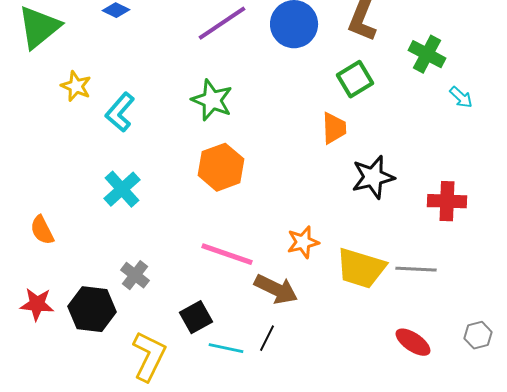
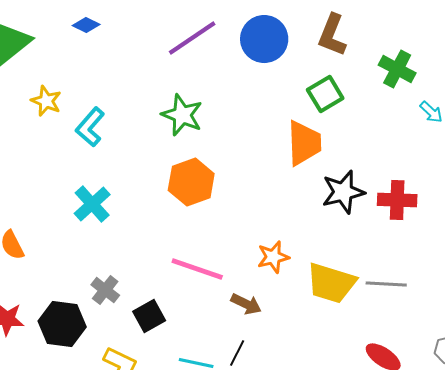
orange trapezoid: (334, 128) -> (304, 143), size x1.4
red cross: (447, 201) -> (397, 200), moved
brown arrow: (276, 289) -> (246, 304), size x0.7
black square: (196, 317) -> (149, 316), moved

